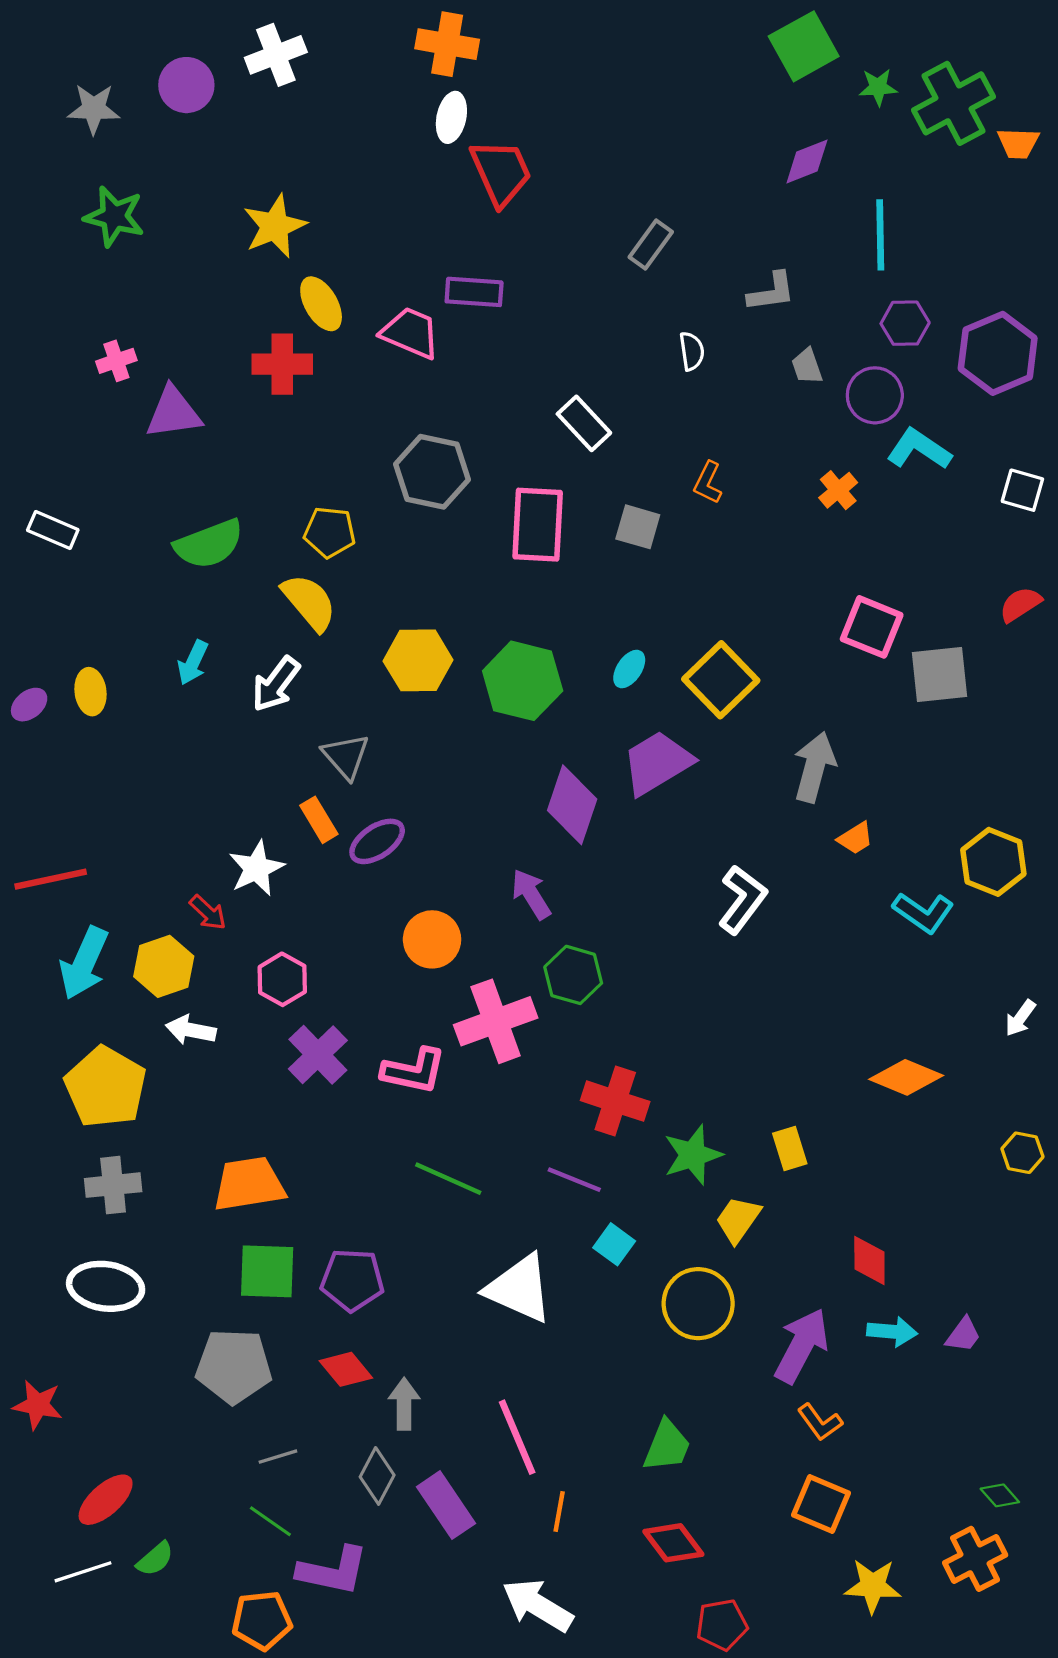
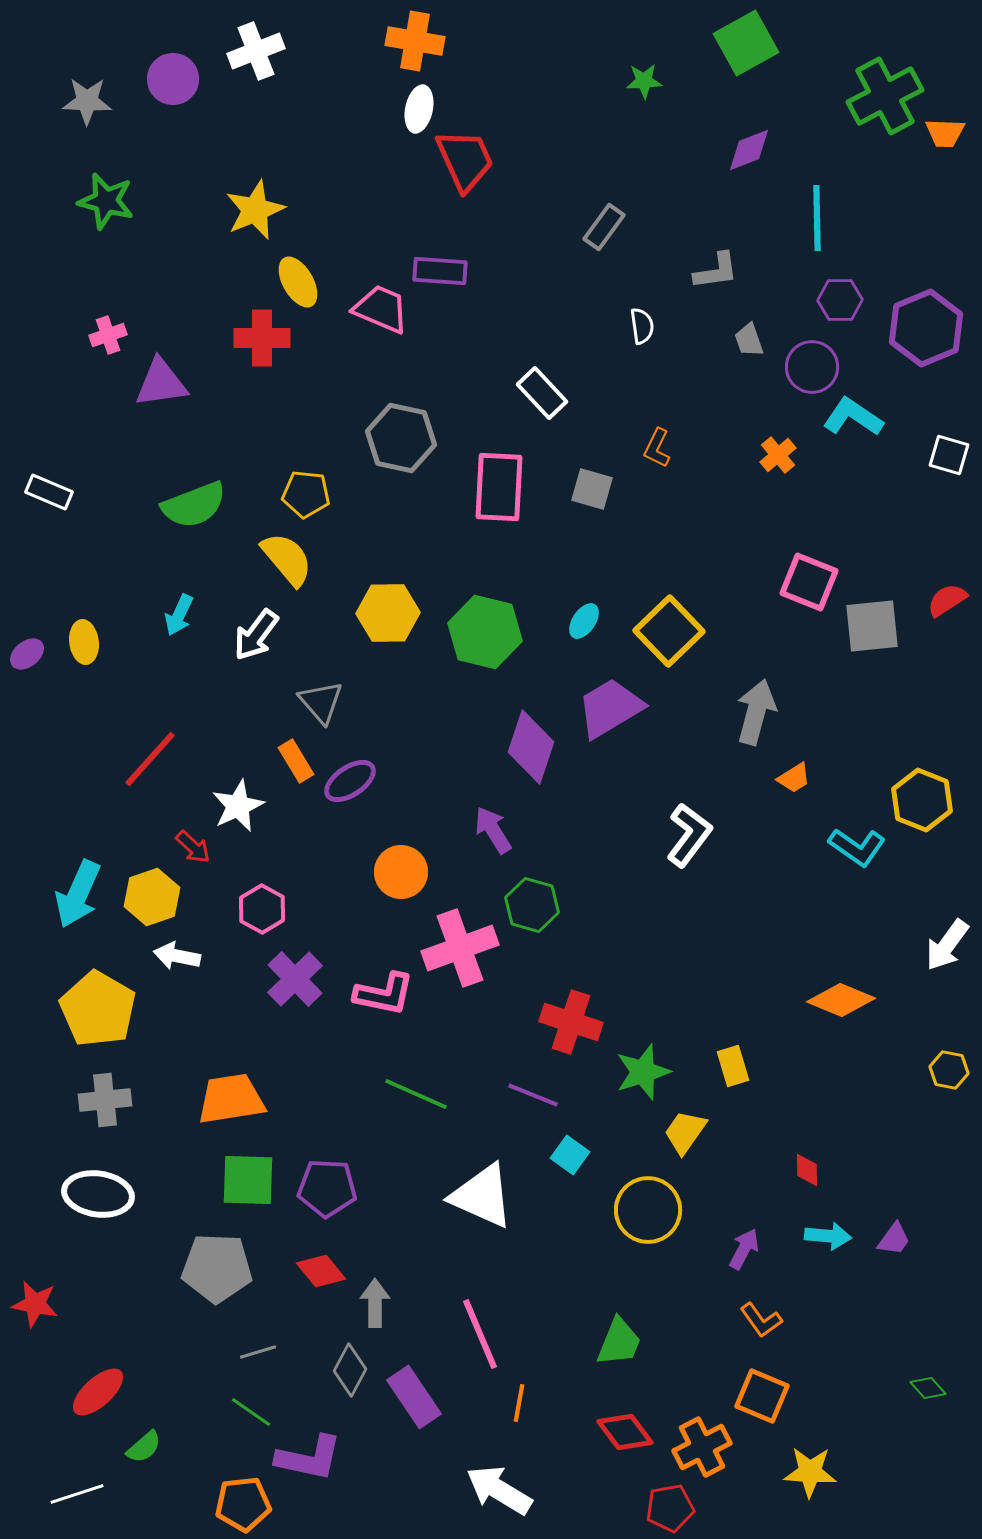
green star: (878, 87) -> (644, 81), moved
red semicircle: (1020, 604) -> (947, 600), moved
red line: (51, 879) -> (150, 759), moved, turned -36
white arrow: (1020, 1018) -> (947, 945), size x1.5
red diamond: (869, 1260) -> (807, 1170), size x0.7
purple arrow: (802, 1346) -> (744, 1249), size x0.6
orange cross: (975, 1559) -> (702, 1447), moved
white line: (83, 1572) -> (77, 1494), moved

